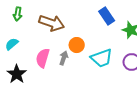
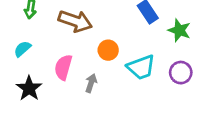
gray arrow: (64, 58) -> (91, 83), moved

